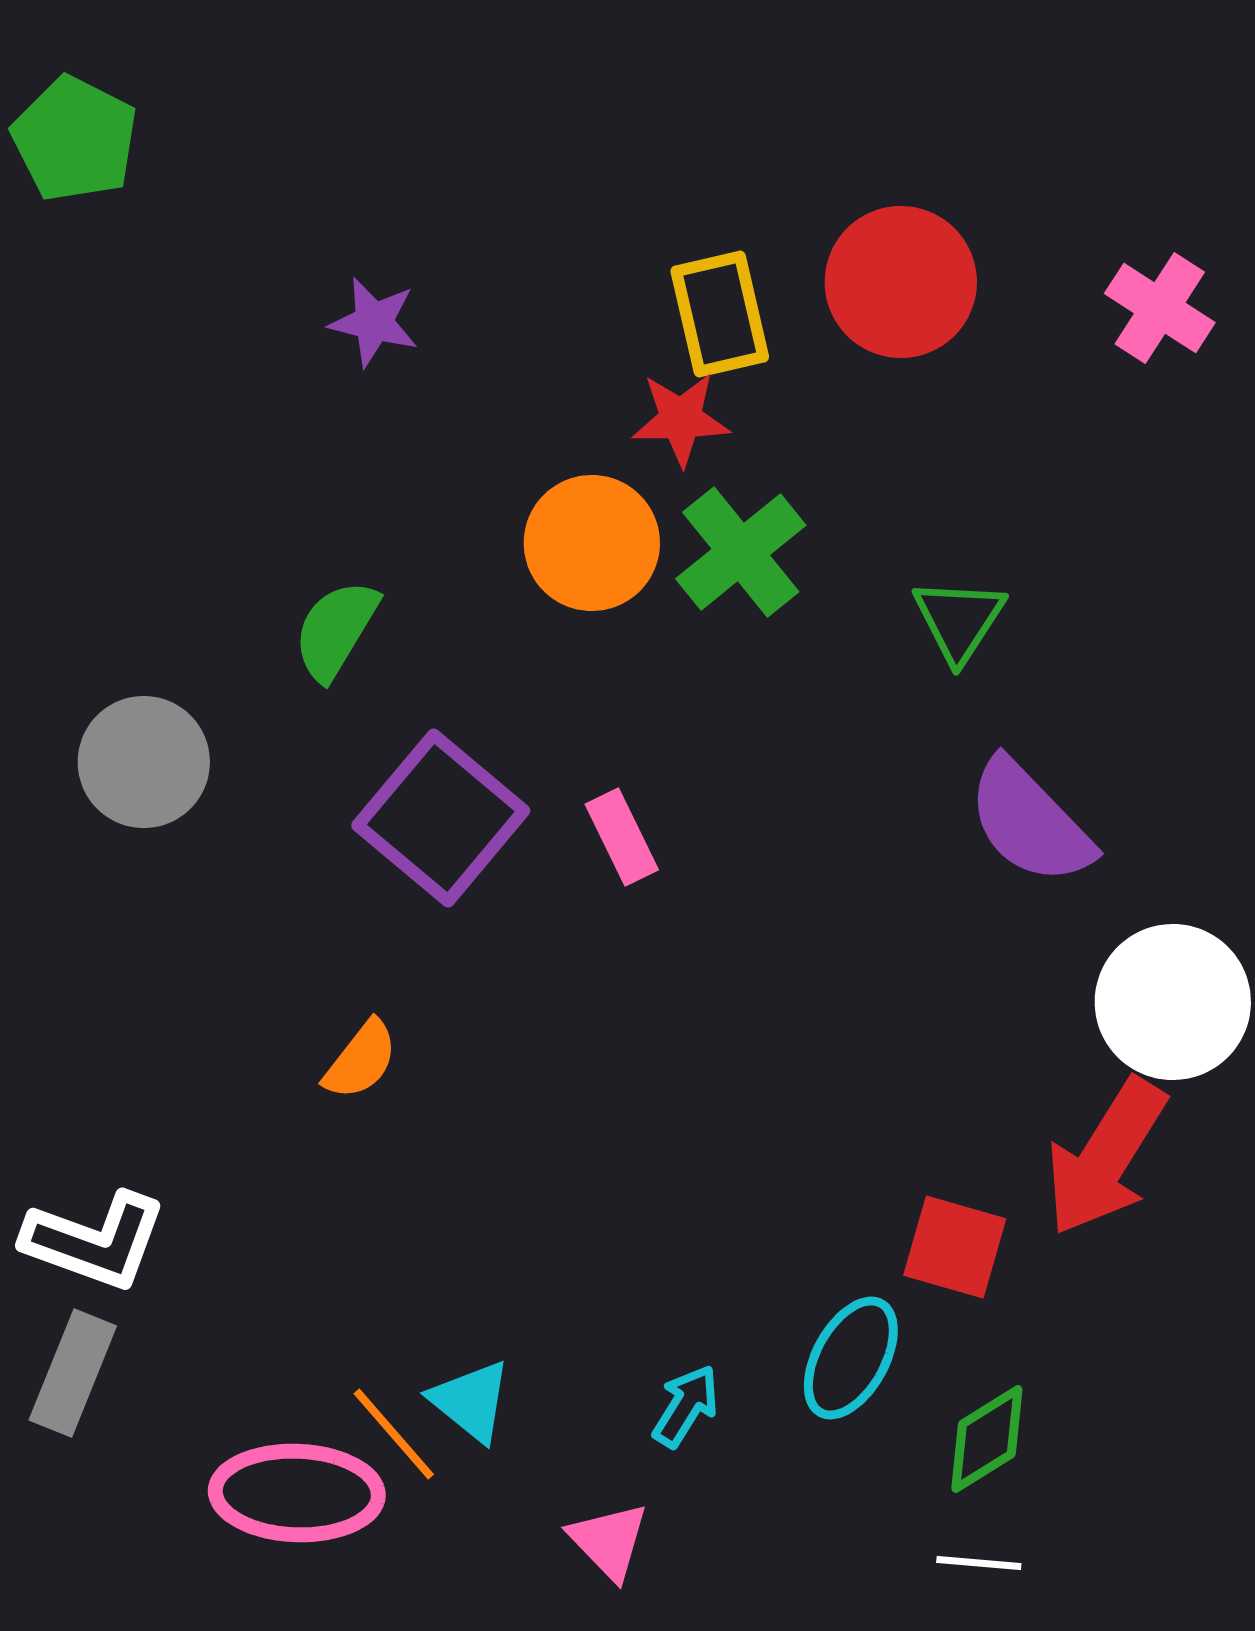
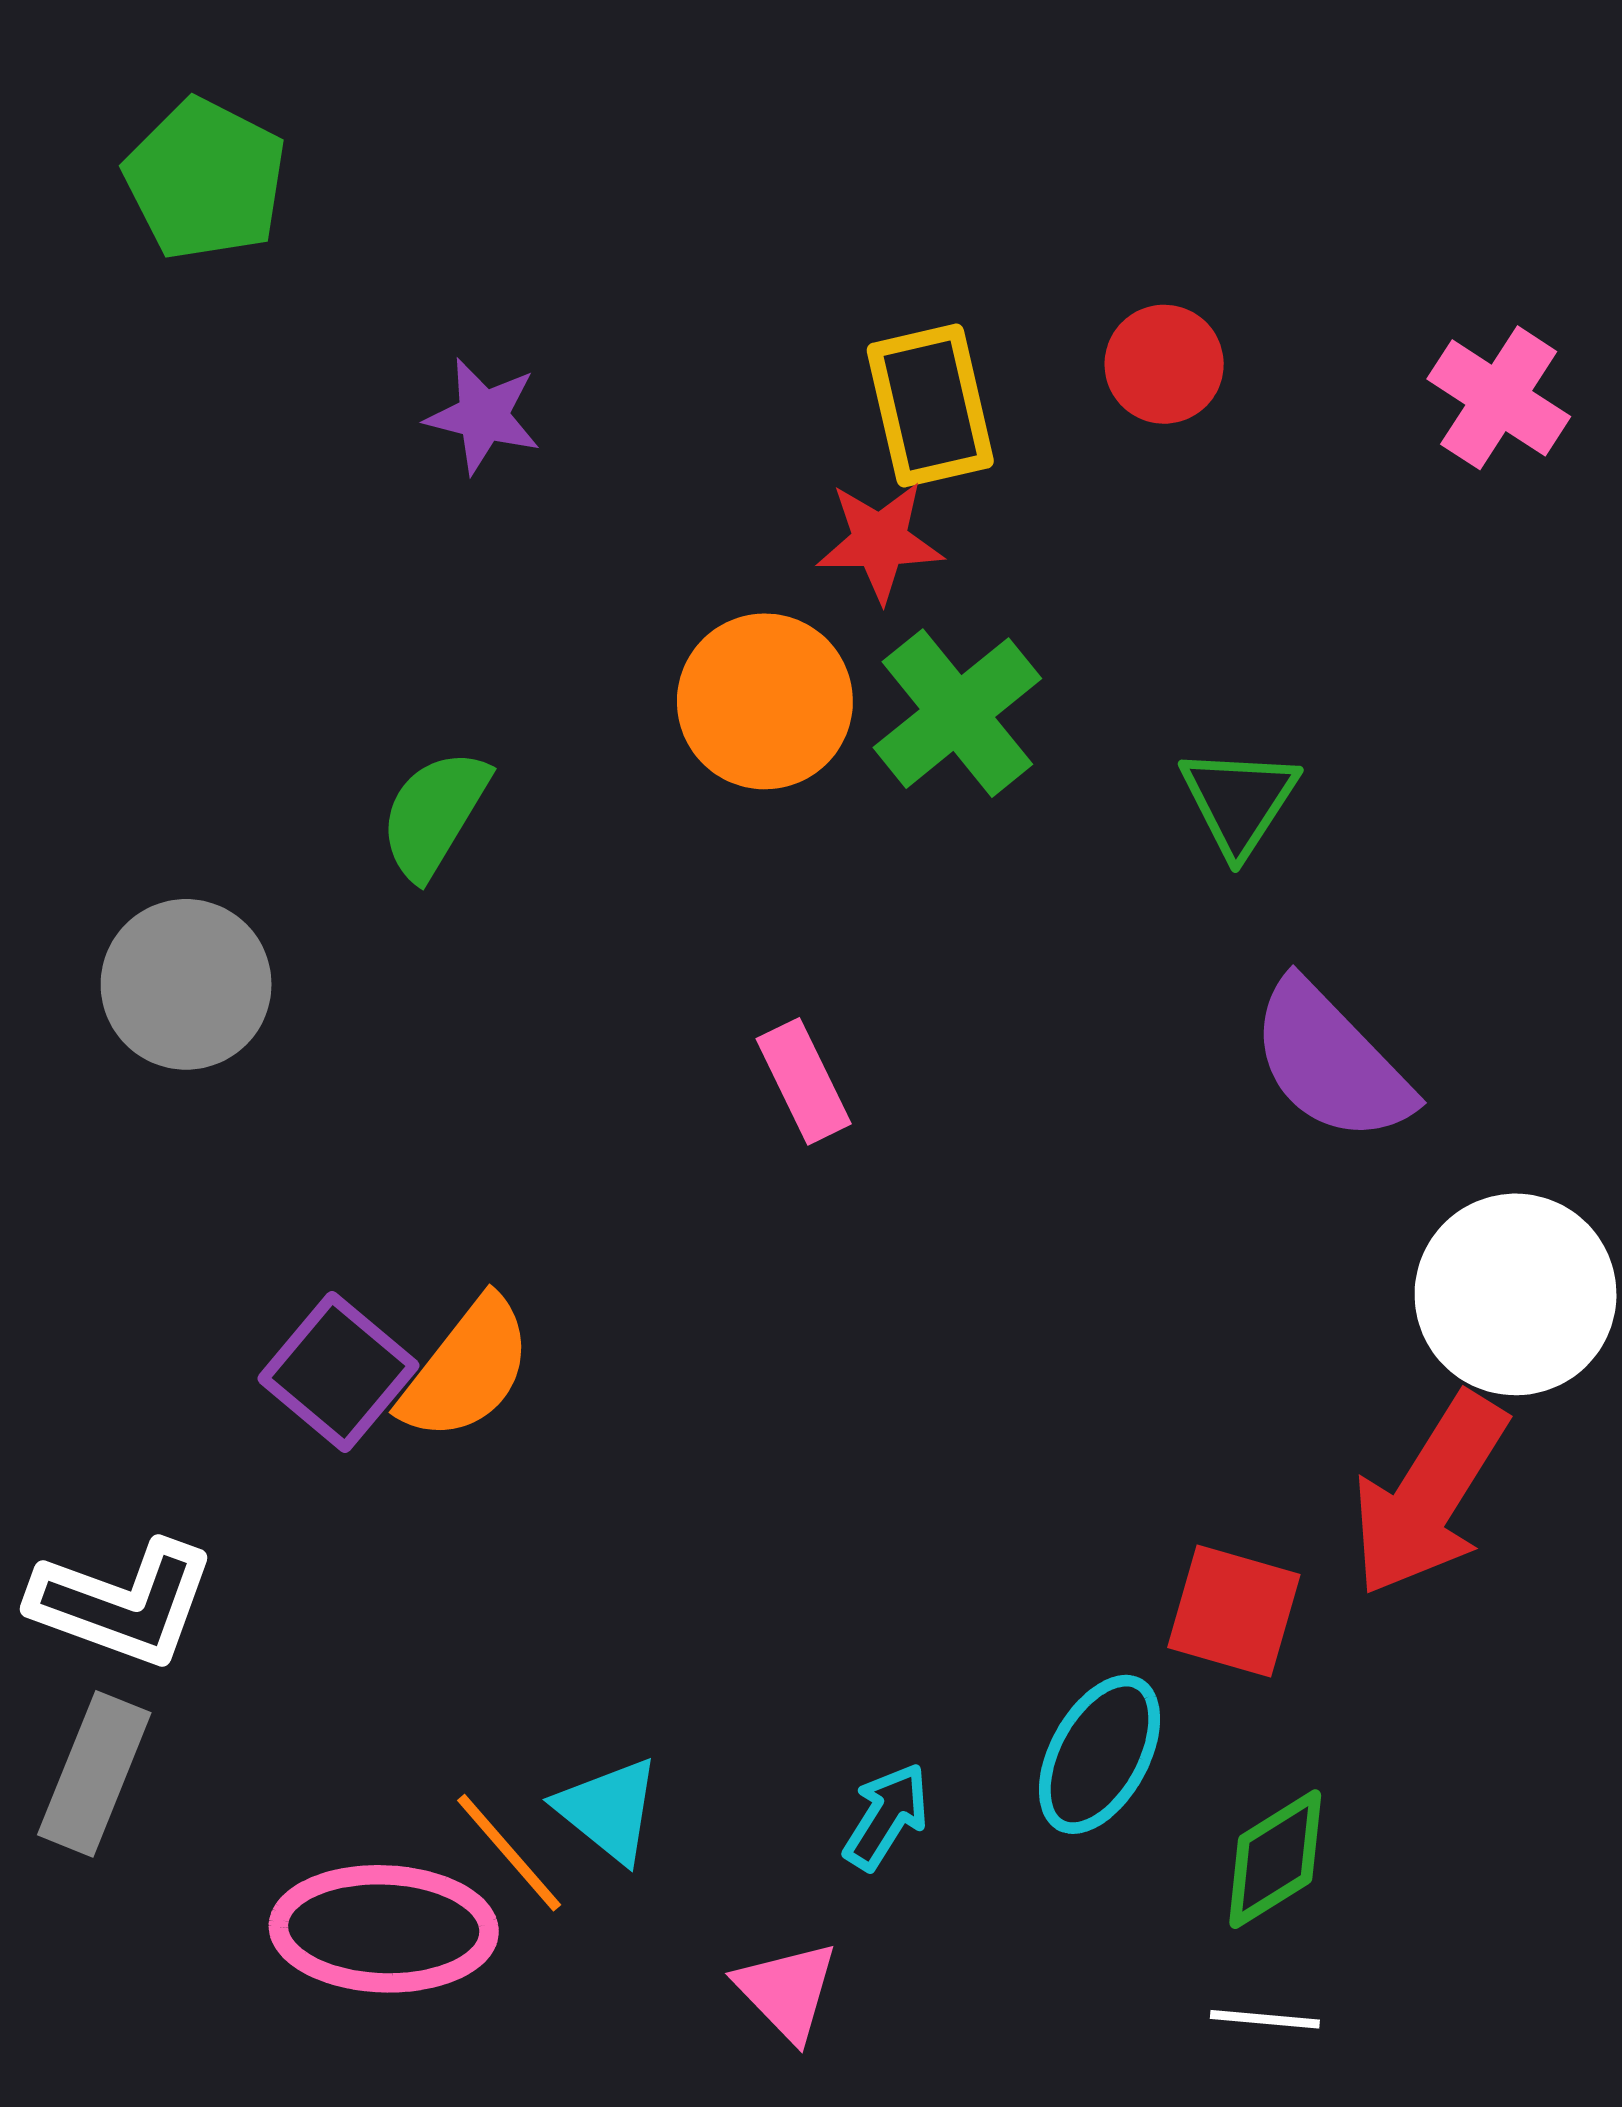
green pentagon: (75, 139) -> (205, 179), moved
red circle: (901, 282) -> (1164, 364), size x0.6
purple square: (441, 818) -> (339, 1372), moved, size x0.7
orange semicircle: (361, 1060) -> (466, 1369), size x1.4

